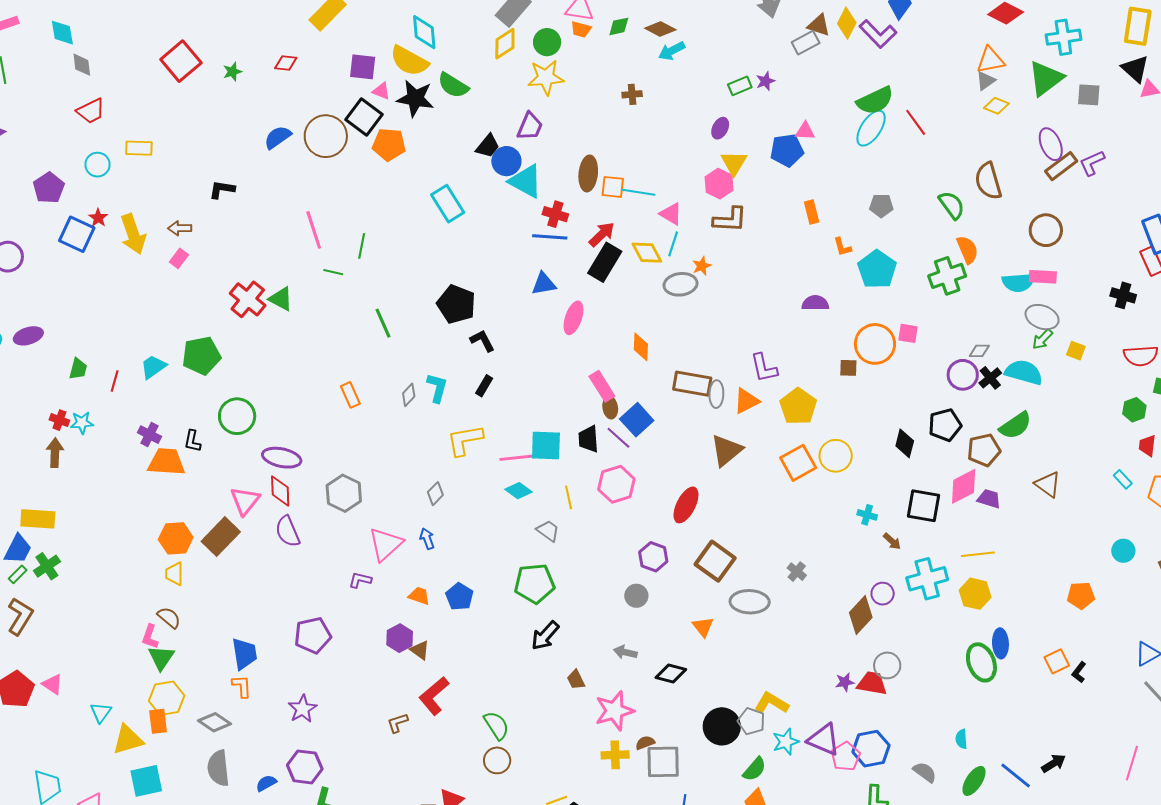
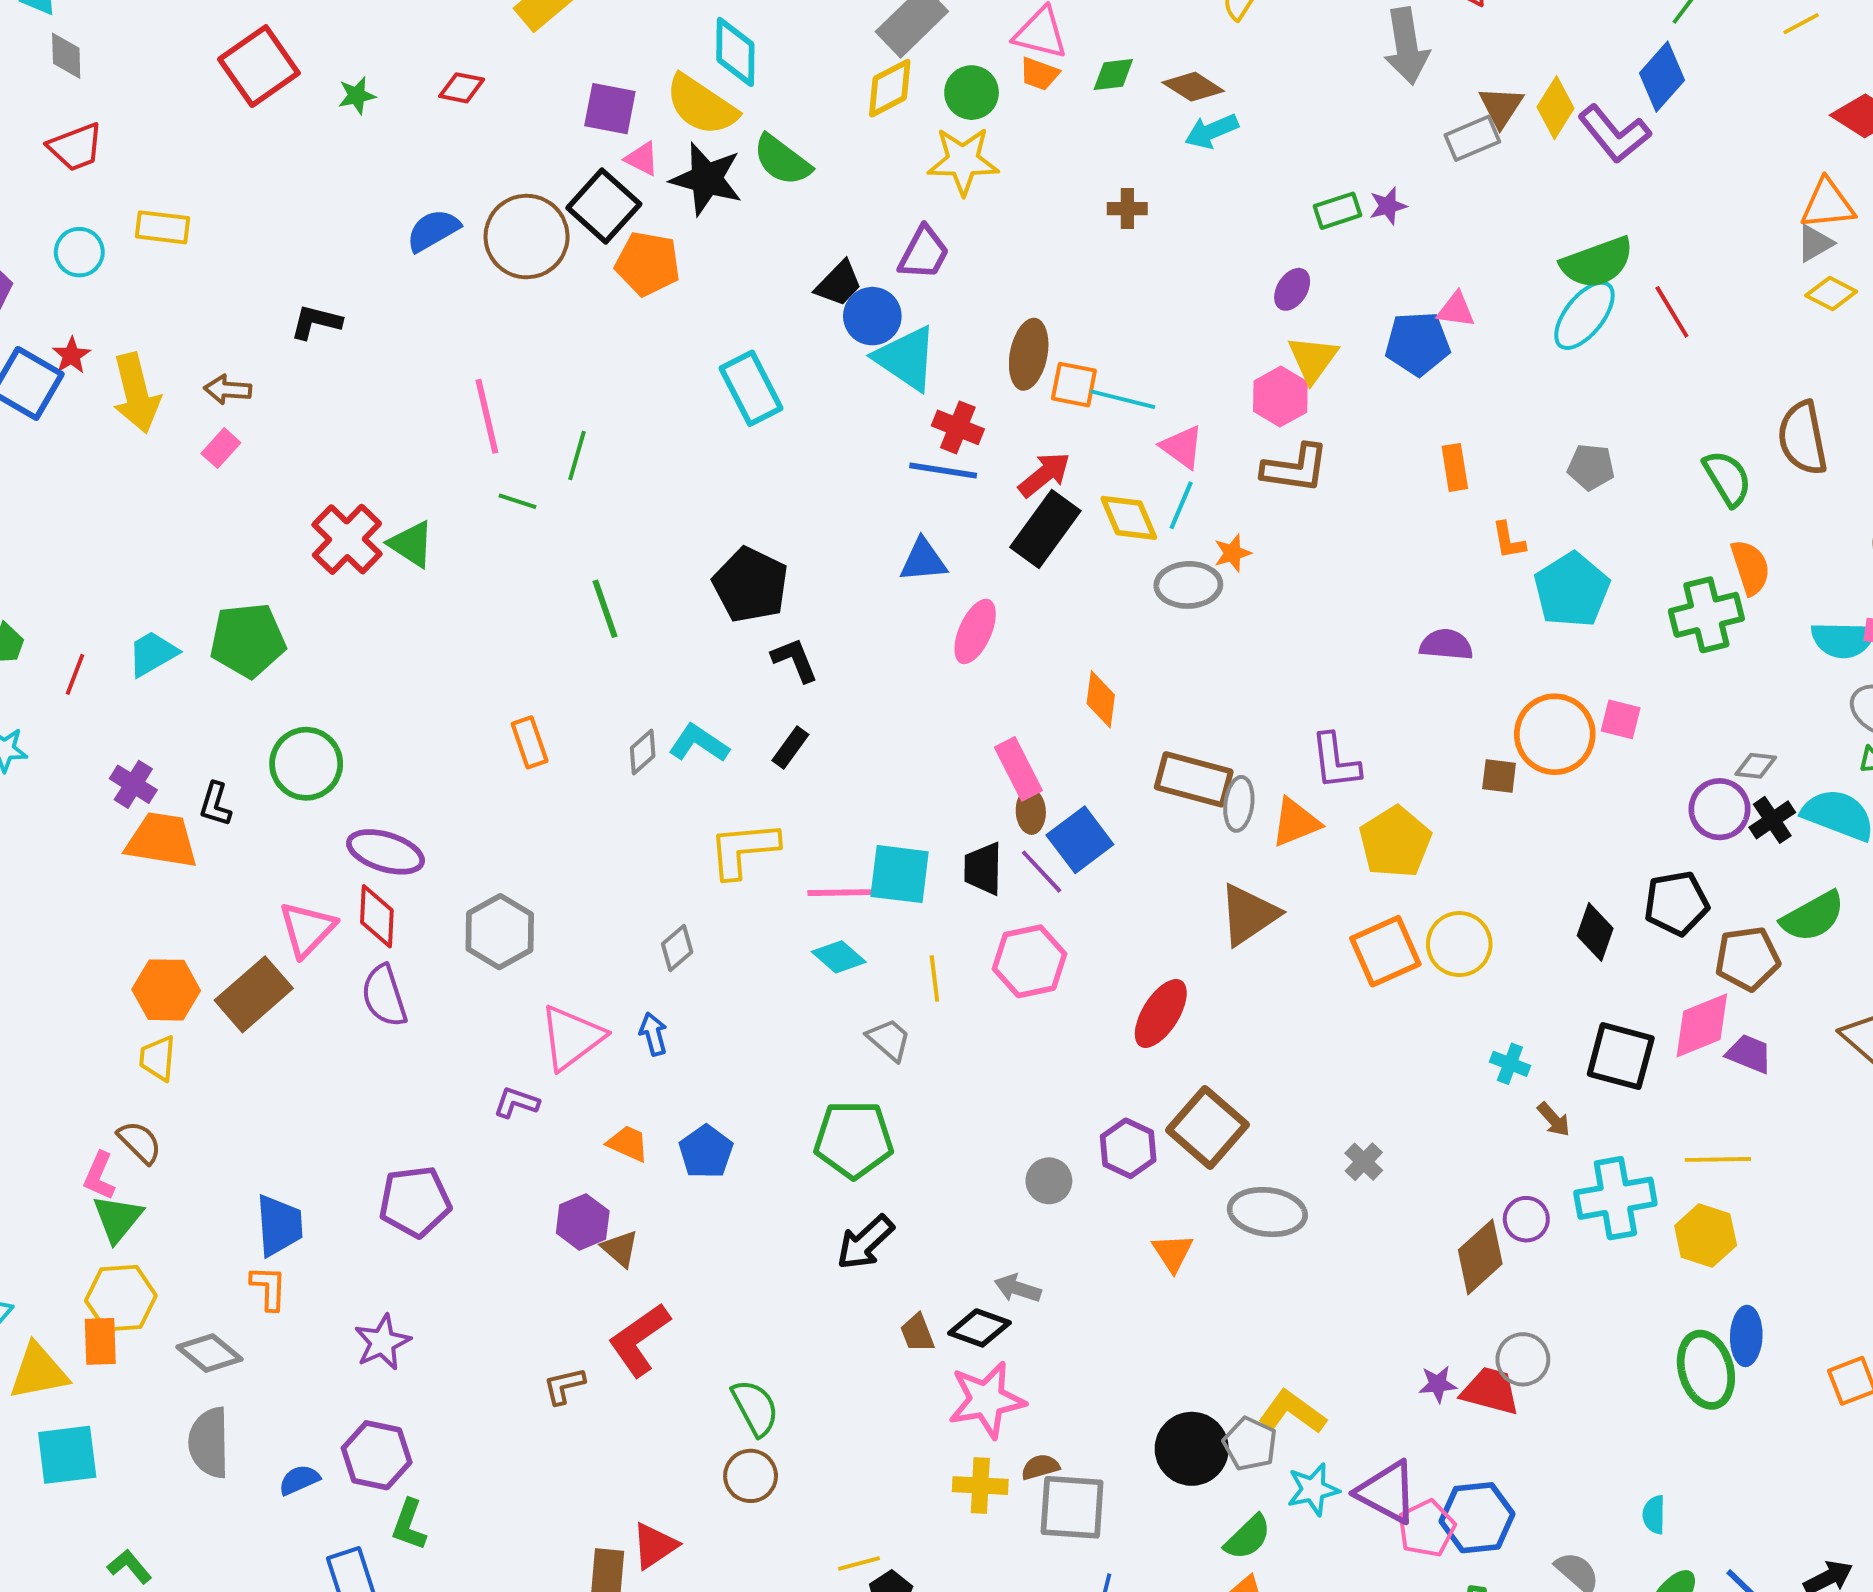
brown triangle: (819, 25) -> (1501, 107), turned 40
cyan L-shape: (437, 388) -> (699, 743), turned -76
purple hexagon: (653, 557) -> (1128, 1148), moved
black diamond: (671, 674) -> (979, 1328), moved

